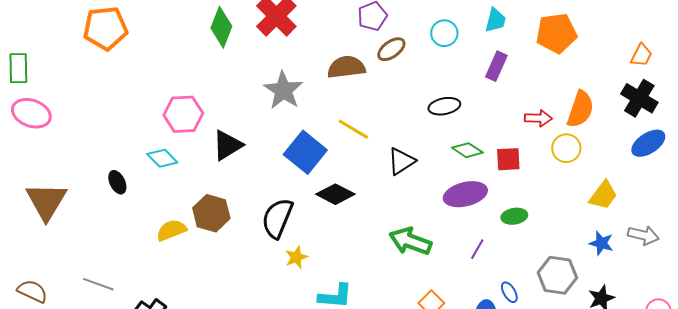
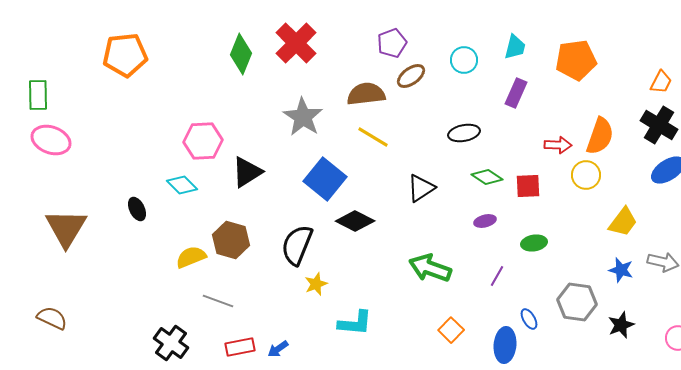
yellow line: (353, 129) -> (373, 137), moved
purple ellipse: (465, 194) -> (485, 221), size x0.5
gray line: (98, 284) -> (218, 301), moved

